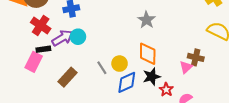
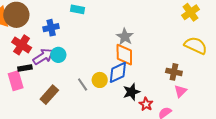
orange diamond: (148, 54) -> (124, 55), moved
pink rectangle: (34, 62) -> (16, 81), turned -42
pink triangle: (186, 67) -> (180, 91), moved
blue diamond: (127, 82) -> (118, 72), moved

